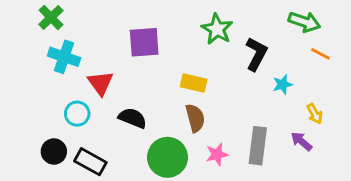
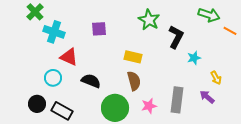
purple square: (144, 42) -> (99, 29), size x0.7
orange line: (320, 54) -> (230, 31), moved
cyan cross: (64, 57) -> (54, 32), moved
red triangle: (100, 83) -> (69, 57), turned -30

